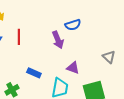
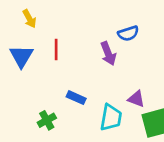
purple triangle: (73, 68) -> (136, 99), moved

